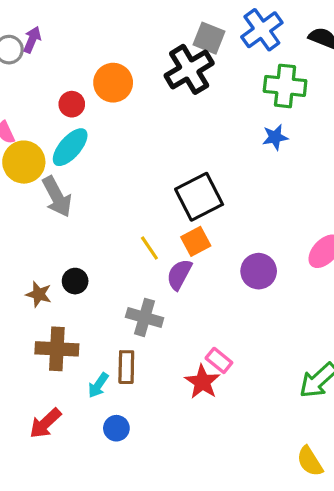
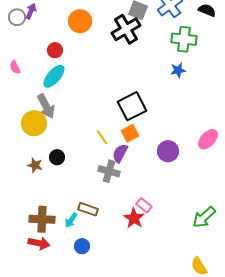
orange circle: (113, 83) -> (80, 21), moved
yellow circle: (24, 162) -> (34, 123), moved
gray cross: (145, 317) -> (109, 171), moved
brown cross: (57, 349) -> (42, 219), moved
brown rectangle: (126, 367) -> (88, 209), turned -72
red arrow: (45, 423) -> (39, 243), turned -125

